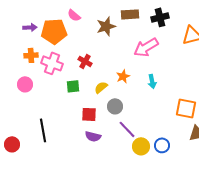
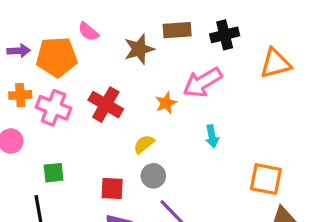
red cross: (85, 61) -> (106, 105), size x1.5
orange star: (123, 76) -> (166, 103), moved
green square: (73, 86) -> (54, 173), moved
yellow semicircle: (101, 87) -> (144, 144), moved

